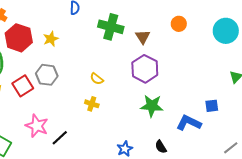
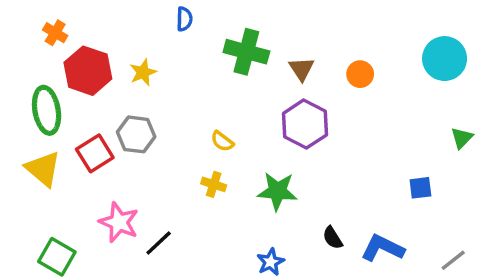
orange circle: (179, 24) -> (360, 74), moved
green star: (152, 106) -> (277, 191), moved
blue L-shape: (189, 123) -> (383, 248), moved
black semicircle: (161, 147) -> (333, 238), moved

